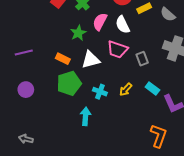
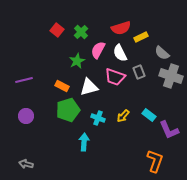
gray semicircle: (168, 14) -> (162, 53), moved
gray rectangle: (142, 59) -> (139, 72), moved

